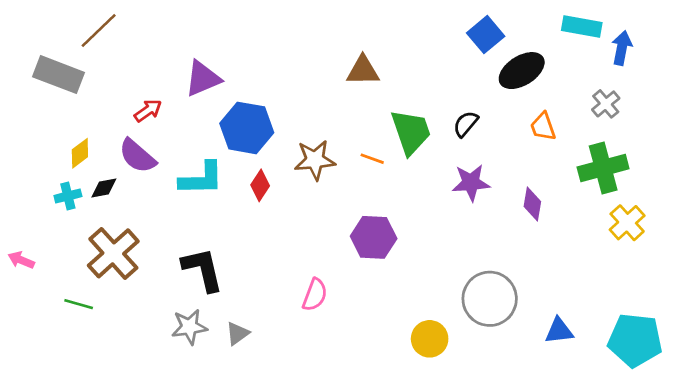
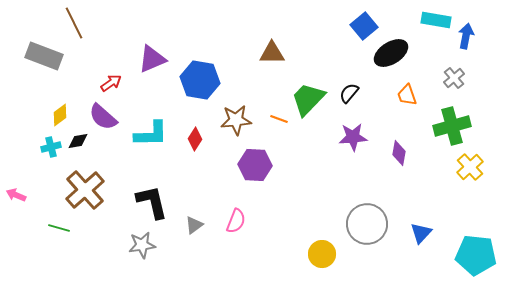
brown line: (99, 31) -> (74, 23), turned -72
blue hexagon: (247, 128) -> (200, 80), moved
green trapezoid: (411, 132) -> (308, 99), turned -117
purple hexagon: (374, 237) -> (255, 165), moved
blue triangle: (559, 331) -> (421, 233), moved, turned -40
gray triangle: (237, 333) -> (194, 225), moved

